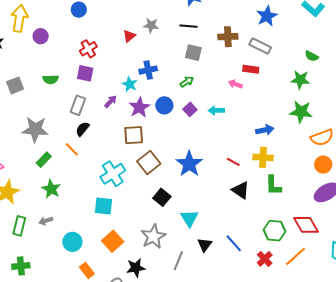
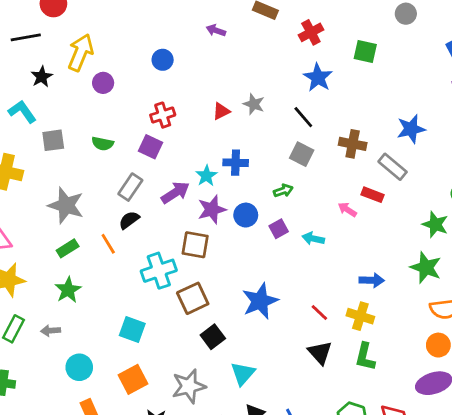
black line: (188, 26) -> (303, 117), turned 30
purple arrow: (111, 102) -> (175, 193), size x1.5
brown square: (149, 163) -> (193, 298), moved
cyan cross: (113, 174) -> (159, 271), moved

